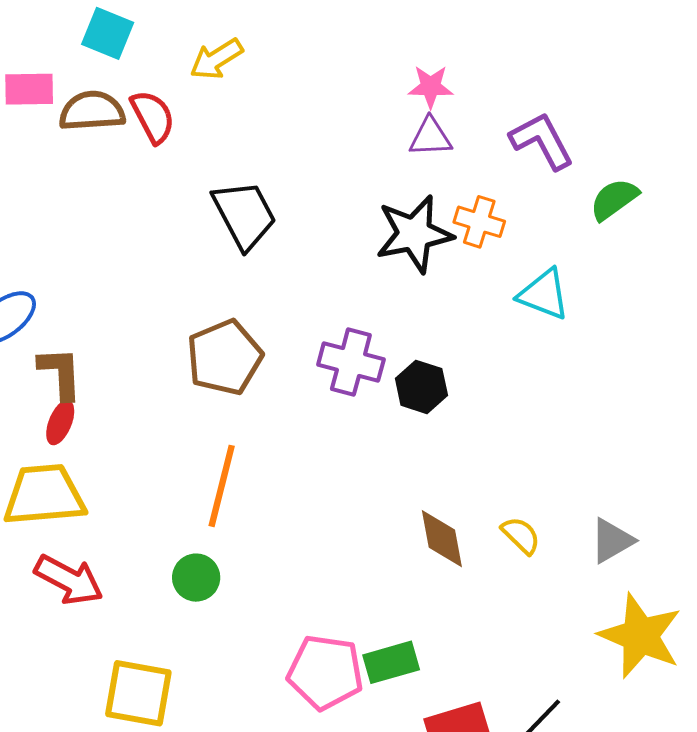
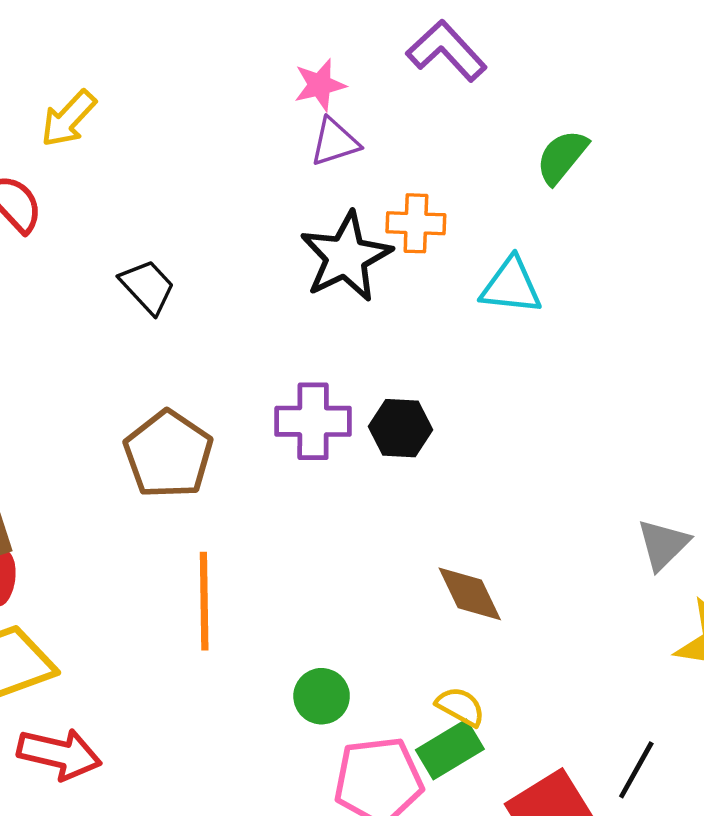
purple L-shape: (542, 141) -> (447, 51), moved
black trapezoid: (244, 215) -> (147, 287), size x0.7
yellow semicircle: (521, 535) -> (460, 707), moved
green circle: (196, 578) -> (322, 696), moved

